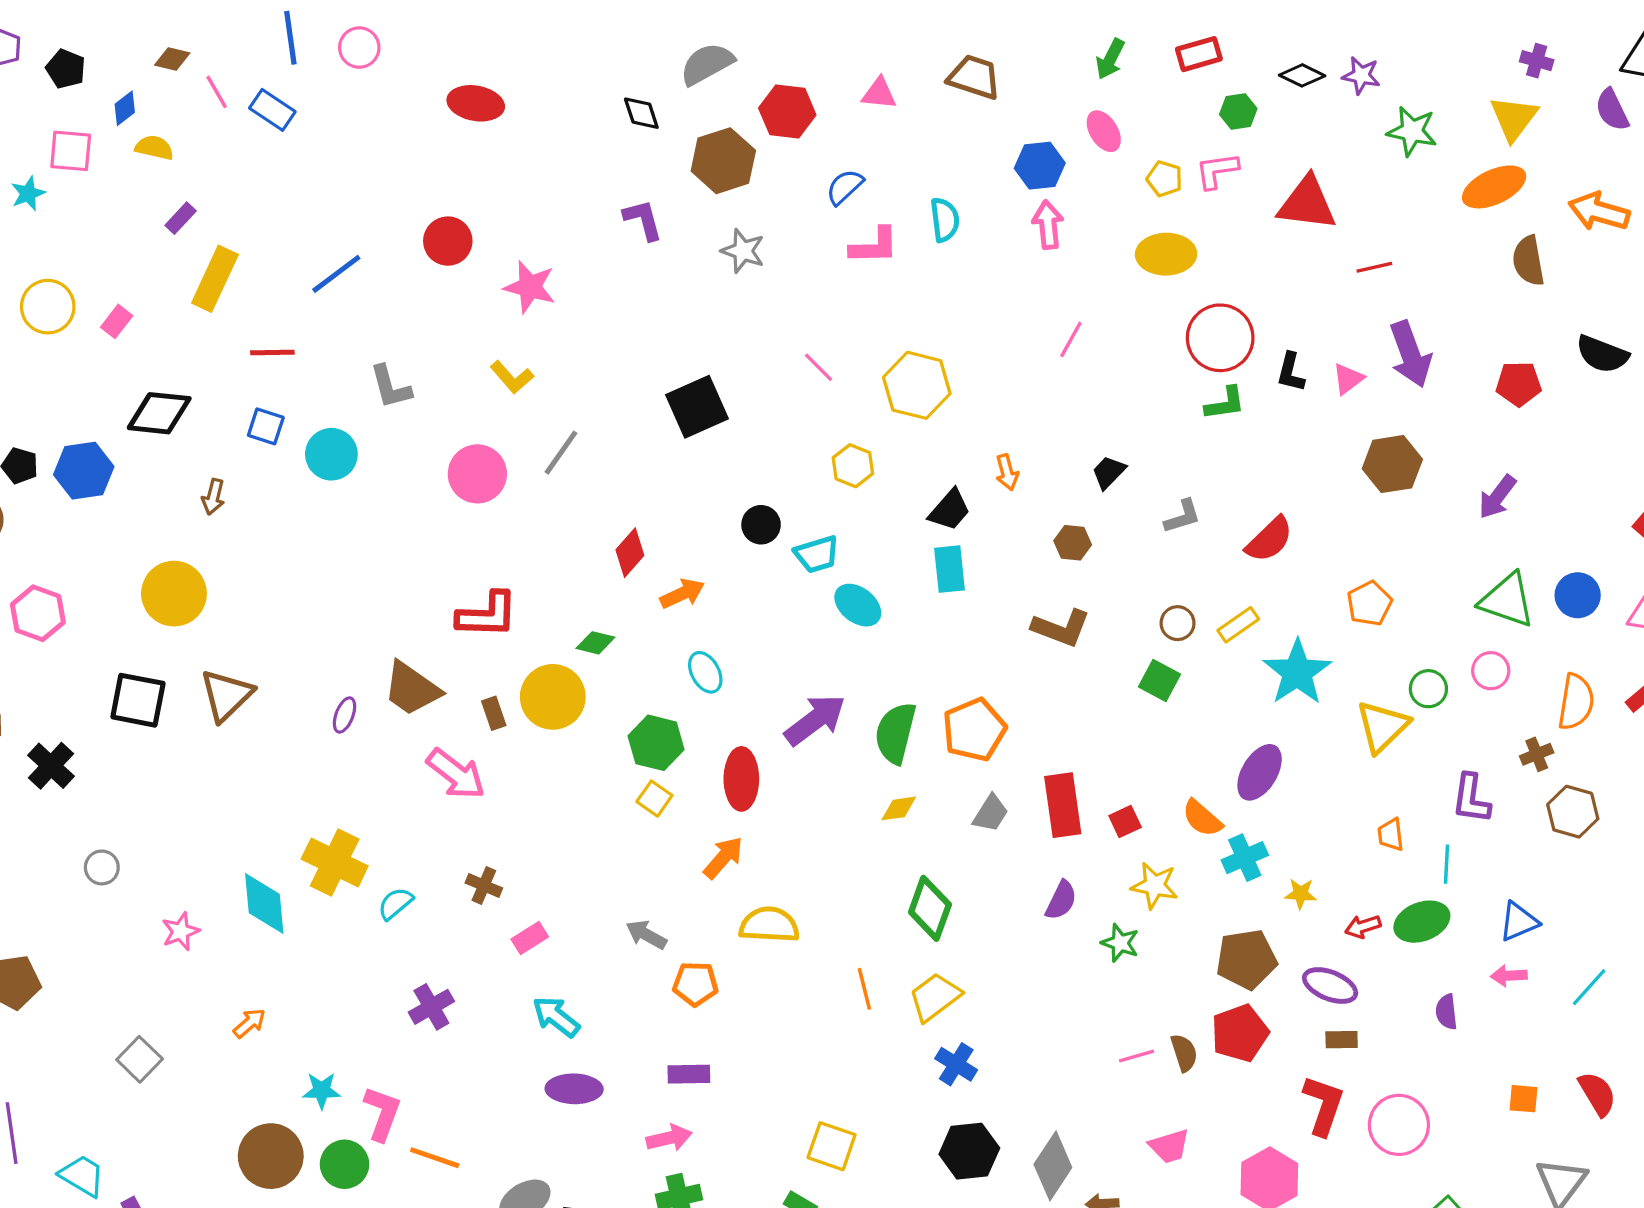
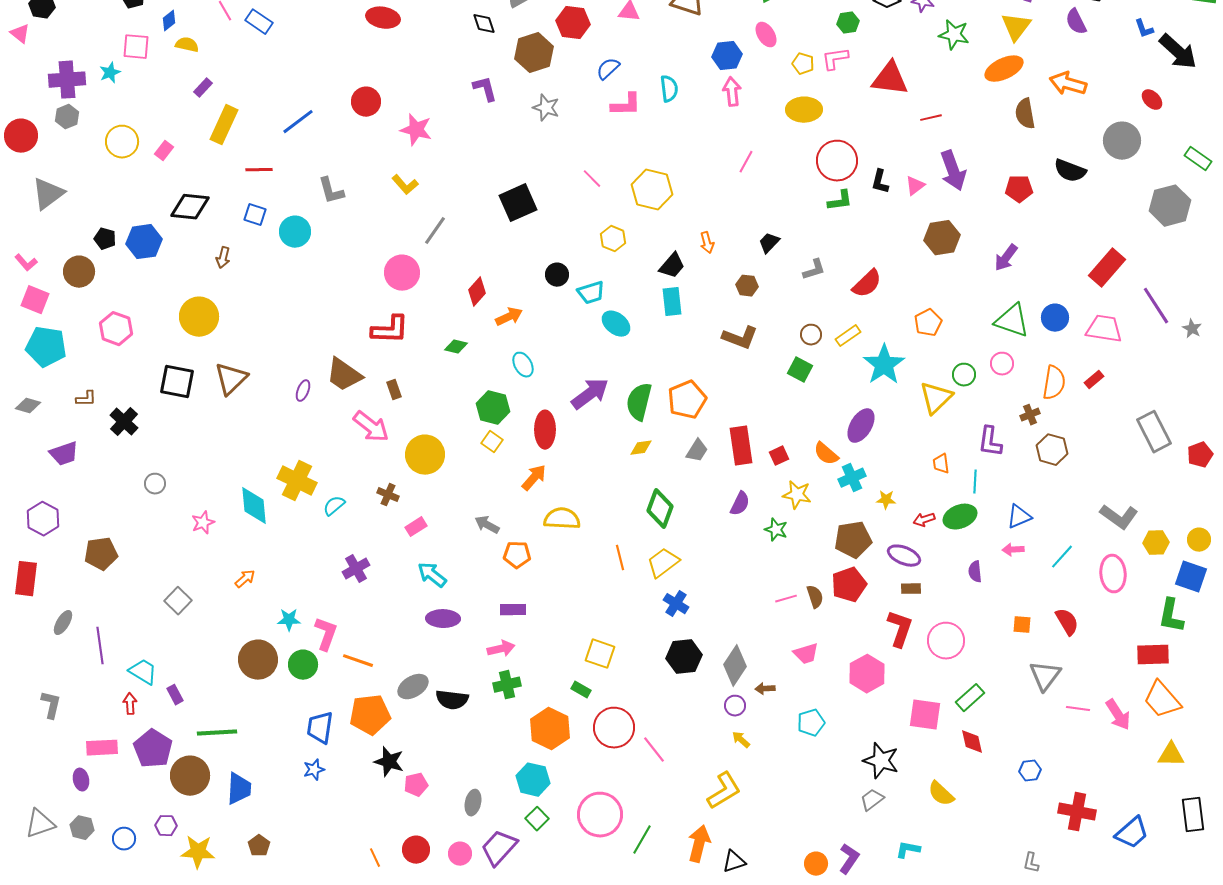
pink circle: (477, 474) -> (402, 273), moved
yellow circle: (553, 697) -> (425, 455), moved

